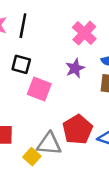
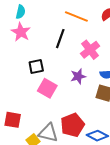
black line: (23, 26) -> (60, 39), moved
black square: (21, 64) -> (36, 66), turned -35

